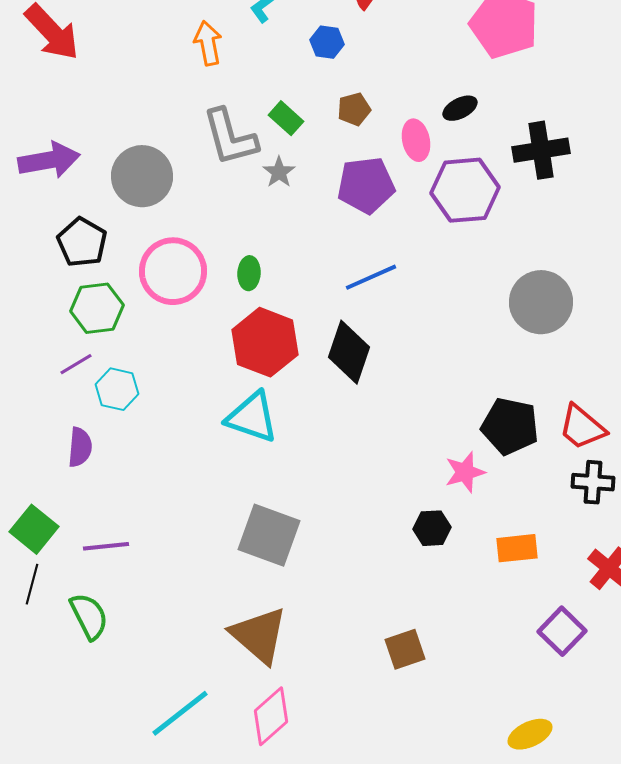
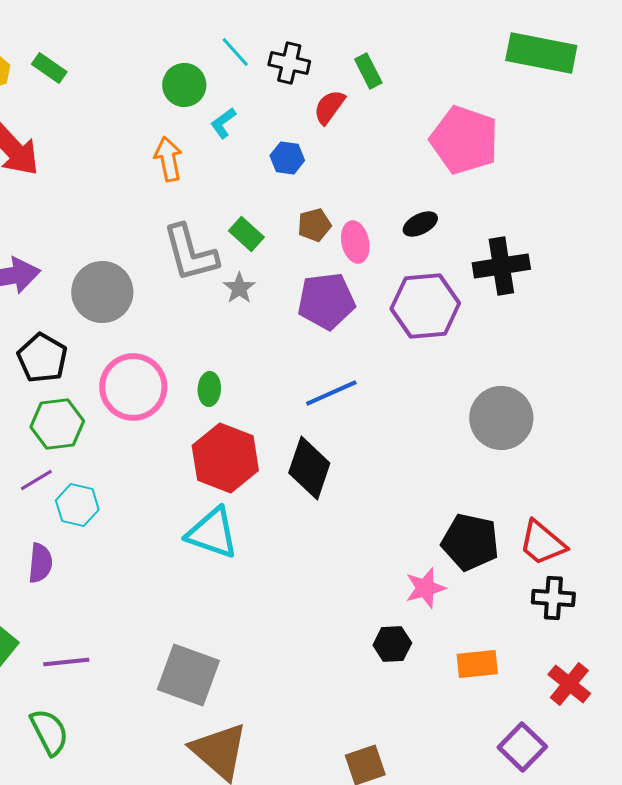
pink ellipse: (416, 140) -> (355, 242), moved
gray square: (269, 535) -> (188, 675), moved

